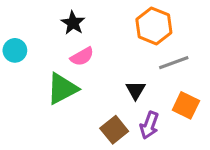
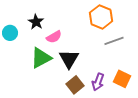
black star: (73, 23) -> (36, 22), moved
black triangle: (136, 90) -> (69, 59), moved, size x1.5
orange square: (186, 105) -> (122, 79), moved

